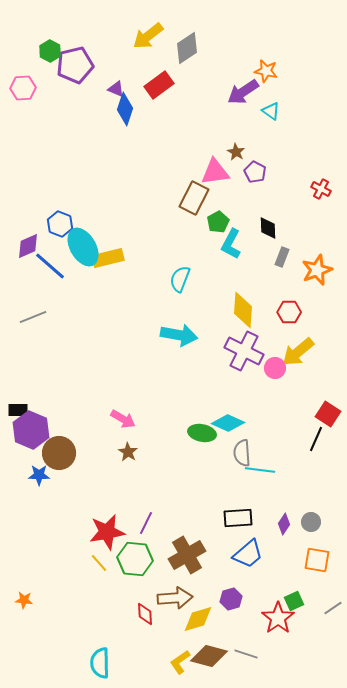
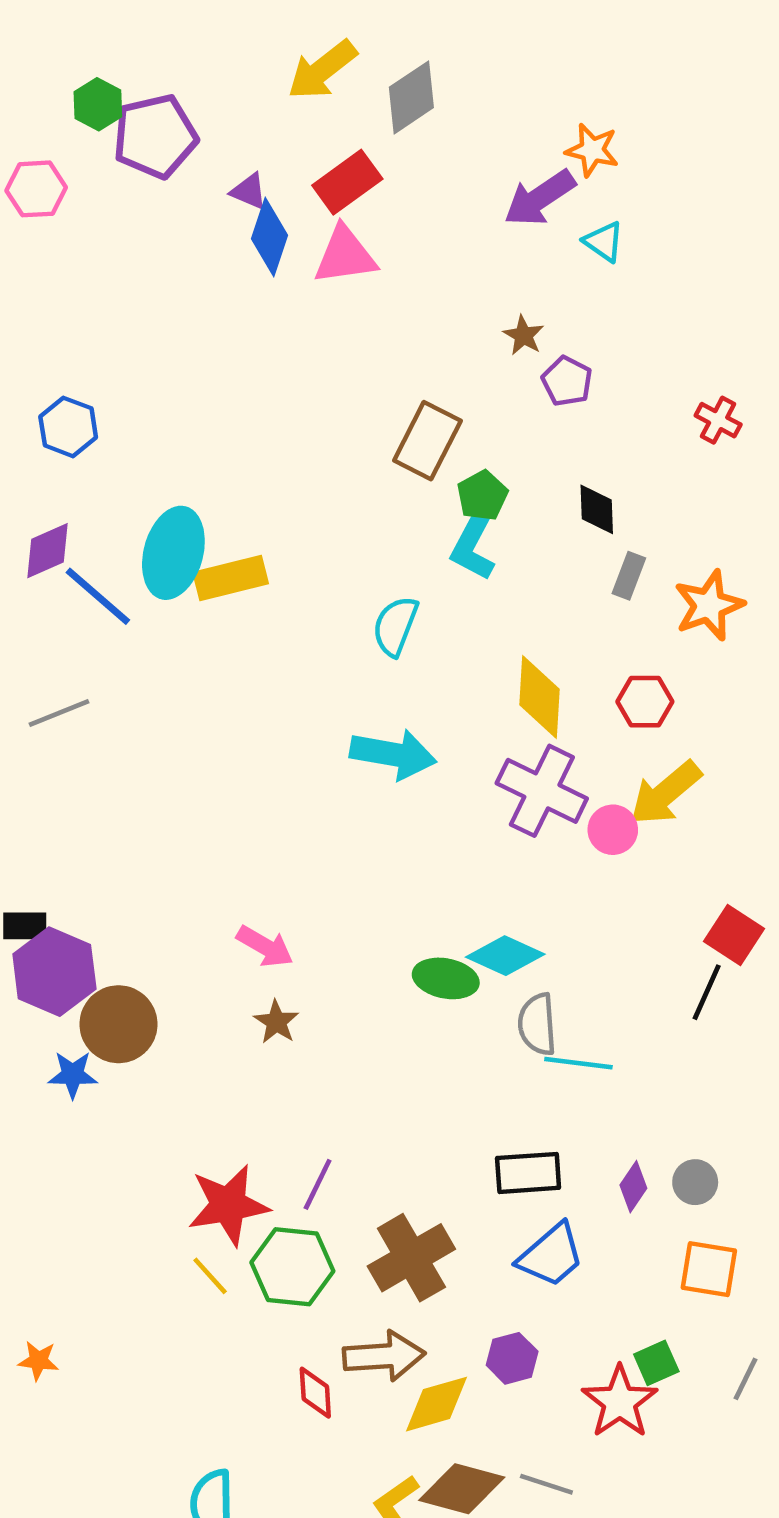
pink triangle: (215, 172) -> (345, 255), moved
blue hexagon: (60, 224) -> (68, 427), moved
cyan L-shape: (231, 244) -> (473, 546), moved
cyan ellipse: (83, 247) -> (173, 553), turned 45
gray line: (333, 608) -> (746, 1379), turned -30

